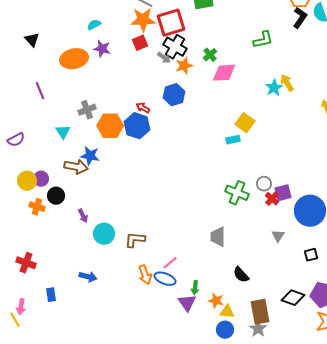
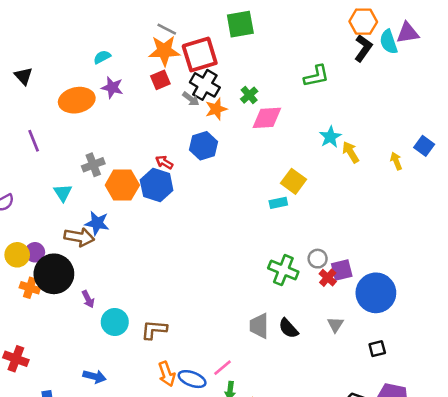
yellow arrow: (287, 83) -> (351, 152), moved
black circle: (56, 196) -> (54, 274), size x1.8
pink line: (170, 263) -> (223, 368), moved
black semicircle: (241, 275) -> (288, 328), moved

